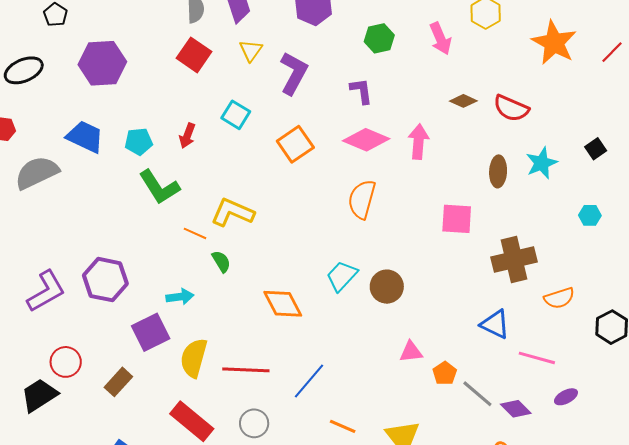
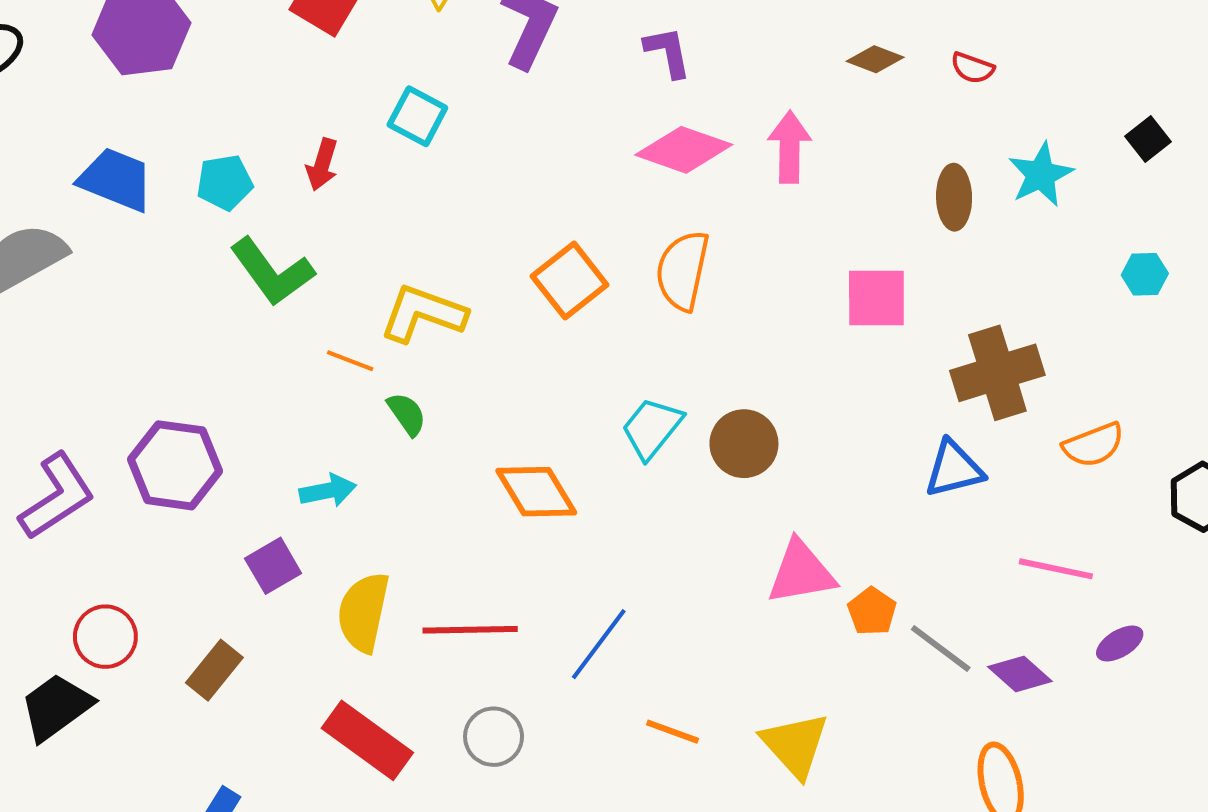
red semicircle: (511, 108) -> (972, 68), size x0.6
orange square: (295, 144) -> (570, 280), moved
blue triangle: (495, 324) -> (954, 469), moved, turned -36
purple square: (151, 332) -> (273, 566), size x0.7
pink triangle: (411, 352) -> (801, 572), size x1.5

